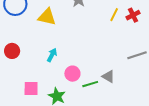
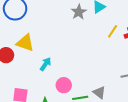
yellow triangle: (47, 17) -> (25, 43), moved

